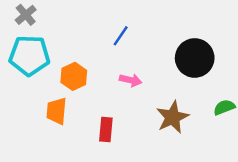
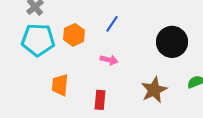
orange hexagon: (74, 76) -> (74, 35), moved
pink arrow: (131, 80) -> (109, 60), moved

